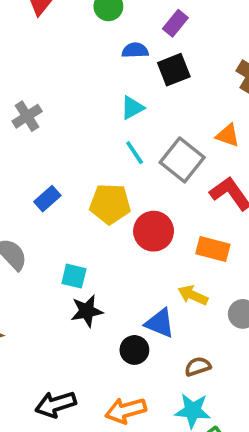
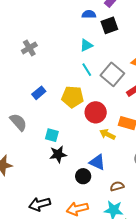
yellow arrow: (193, 295) -> (108, 134), moved

